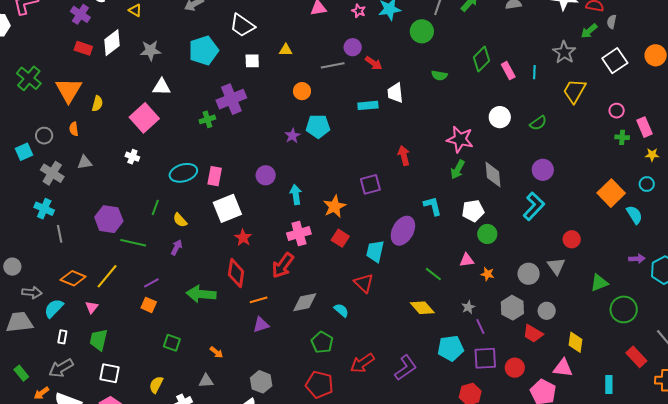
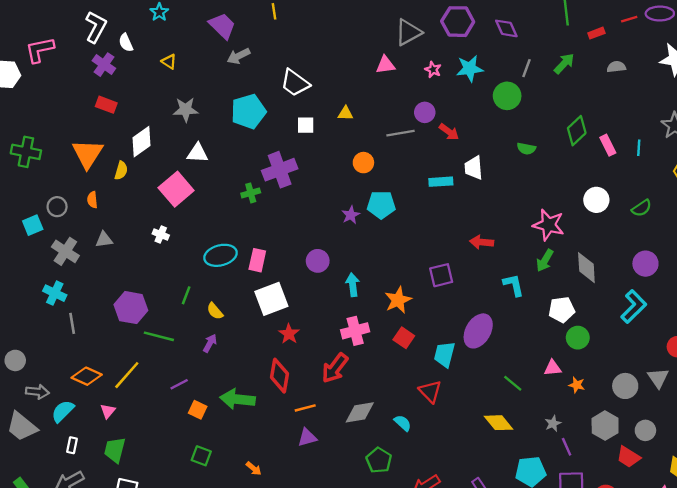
white diamond: (112, 43) -> (142, 142), moved
green cross: (29, 78) -> (26, 152), moved, turned -30
red arrow: (404, 156) -> (482, 242), turned -72
cyan L-shape: (433, 206) -> (514, 285), moved
orange square: (149, 305) -> (198, 410), moved
gray trapezoid: (19, 322) -> (22, 427), turned -136

